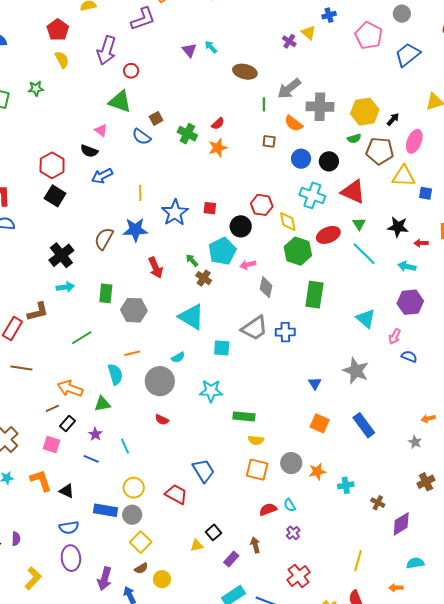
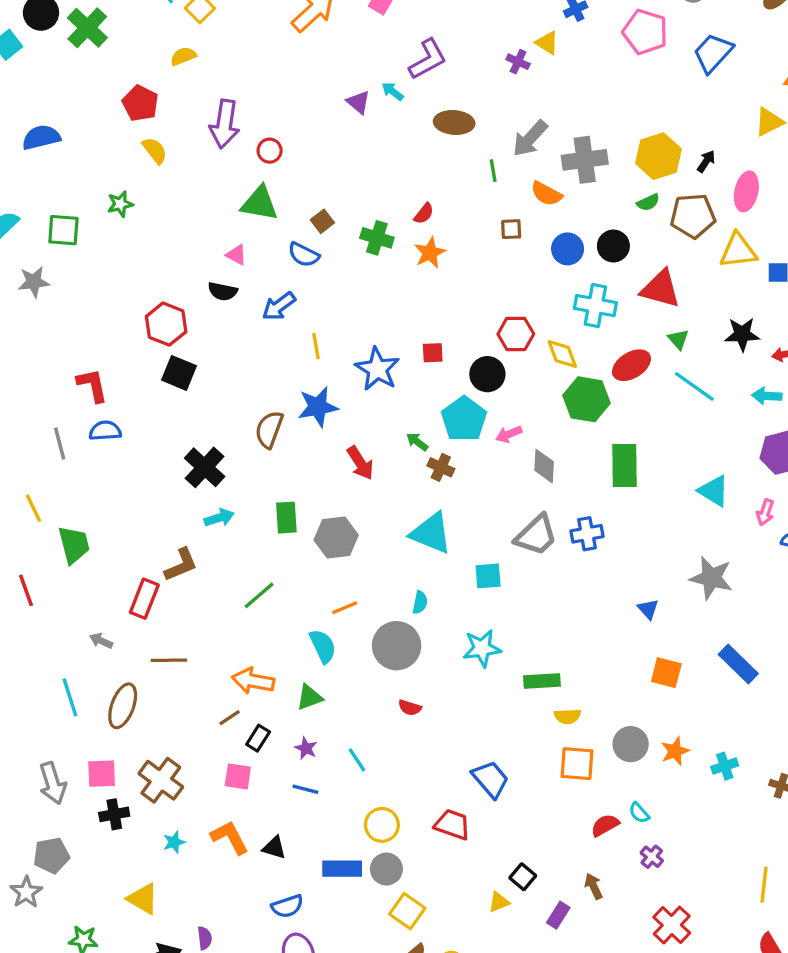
purple L-shape: (143, 19) -> (428, 59), moved
blue arrow: (102, 176) -> (279, 306), moved
cyan semicircle: (178, 357) -> (420, 602), turned -40

